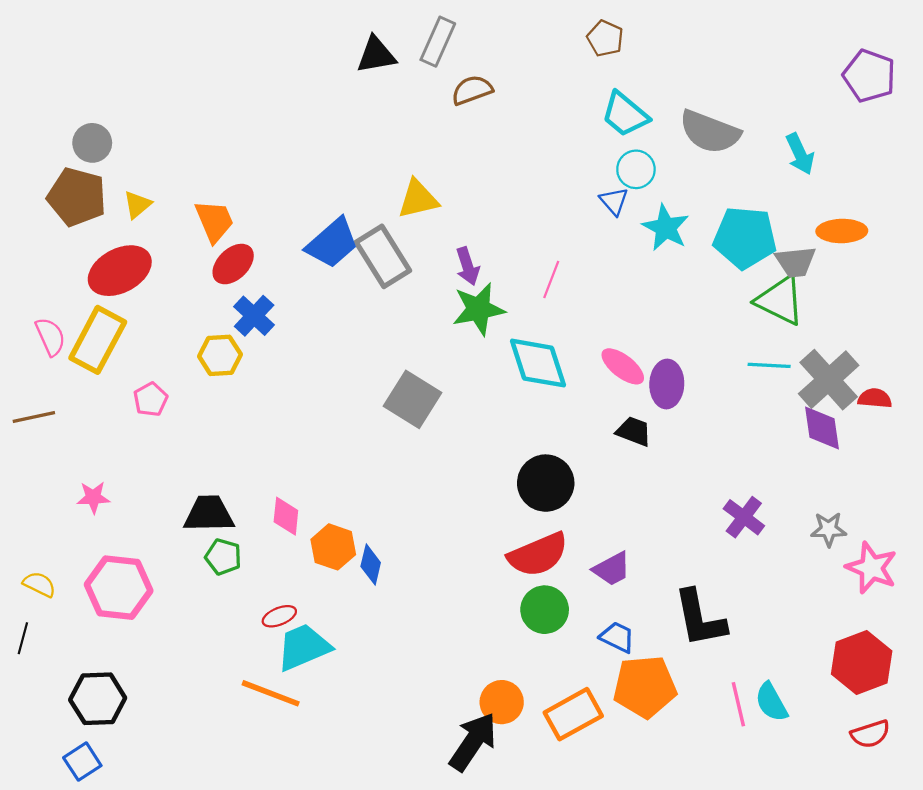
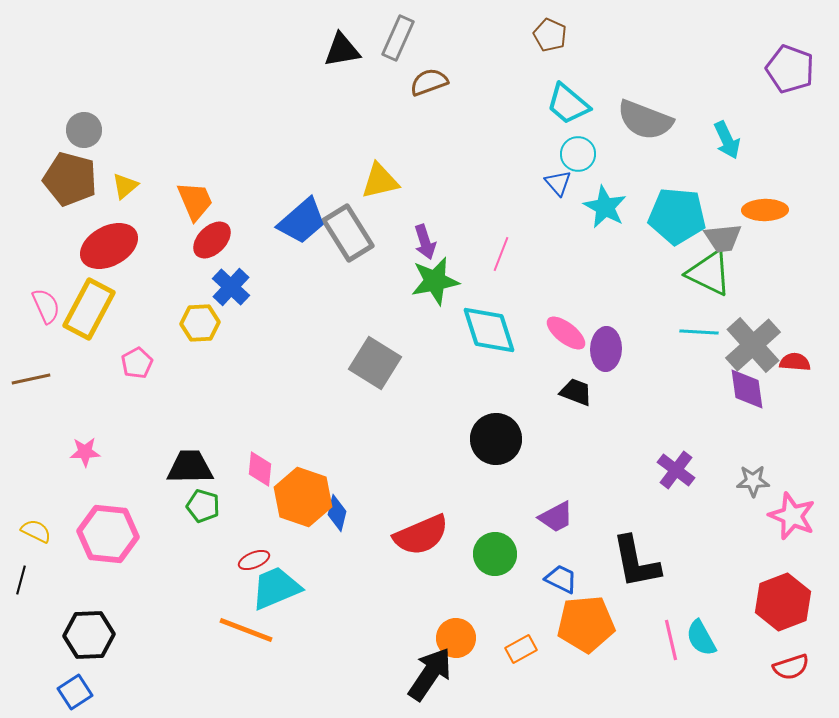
orange hexagon: (333, 547) -> (303, 497), size x1.4
red semicircle: (538, 555) -> (421, 535), moved
orange rectangle: (573, 714) -> (521, 649), size x0.6

